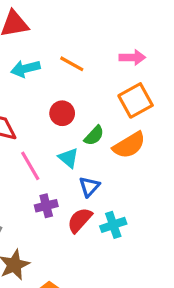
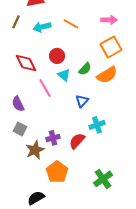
red circle: (62, 113) -> (57, 56), moved
cyan triangle: (69, 158) -> (64, 75), moved
purple cross: (46, 206) -> (53, 138), moved
red semicircle: (80, 220) -> (77, 141), moved

